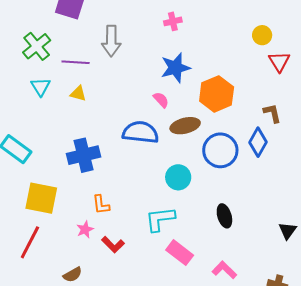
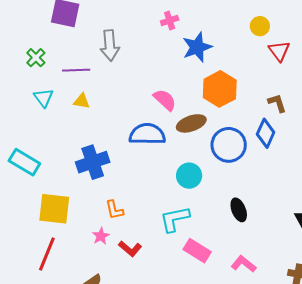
green cross: (37, 46) -> (36, 58), size x0.7
blue star: (175, 68) -> (197, 47), moved
pink semicircle: (161, 100) -> (165, 100), size x1.4

